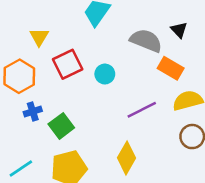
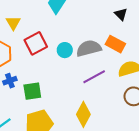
gray semicircle: (146, 41) -> (89, 48), moved, turned -35
green square: (61, 126) -> (32, 91), turned 30

